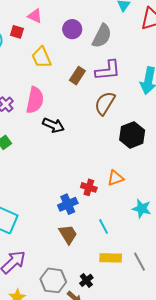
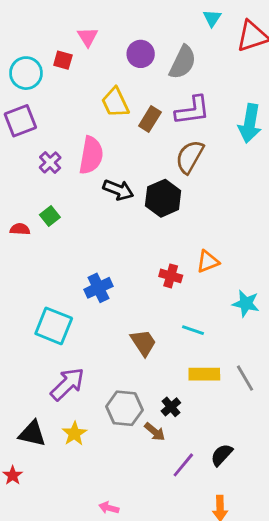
pink triangle: (35, 16) -> (88, 37), turned 35
yellow trapezoid: (41, 57) -> (115, 102), moved
black hexagon: (132, 135) -> (163, 198), moved
blue cross: (68, 204) -> (98, 288), moved
cyan line: (104, 226) -> (193, 330), turned -42

